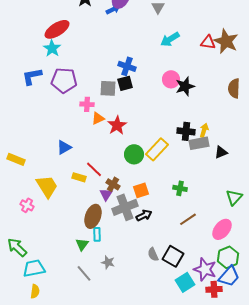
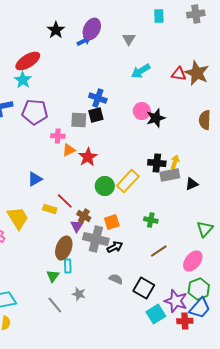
gray cross: (125, 207) -> (96, 239), turned 35
gray semicircle: (153, 254) -> (116, 279), moved, turned 136

